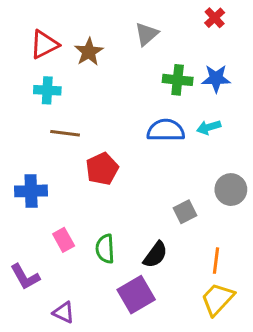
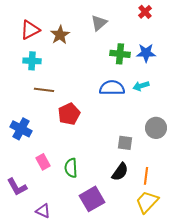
blue cross: (31, 191) -> (21, 129), turned 30
gray square: (185, 212) -> (125, 143), turned 35
black semicircle: (155, 255) -> (120, 172), moved

